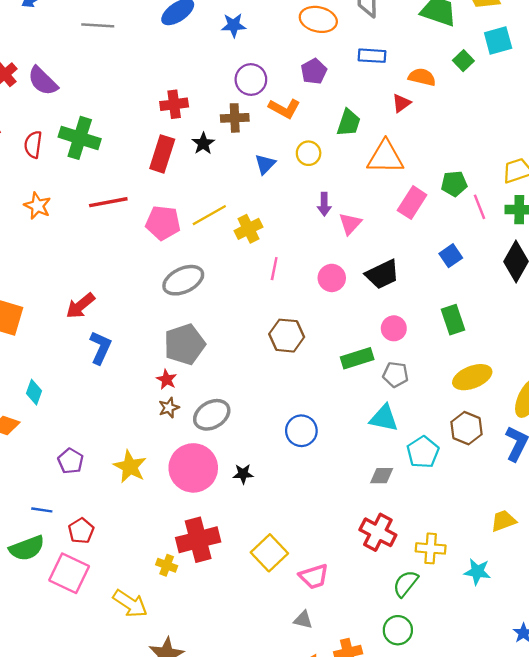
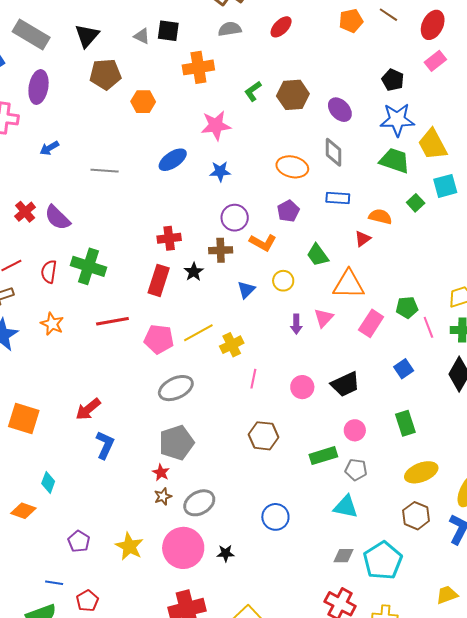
green trapezoid: (349, 123) -> (318, 255), turned 125
pink triangle: (350, 224) -> (324, 318), moved
cyan pentagon: (423, 452) -> (383, 561), moved, size x1.4

